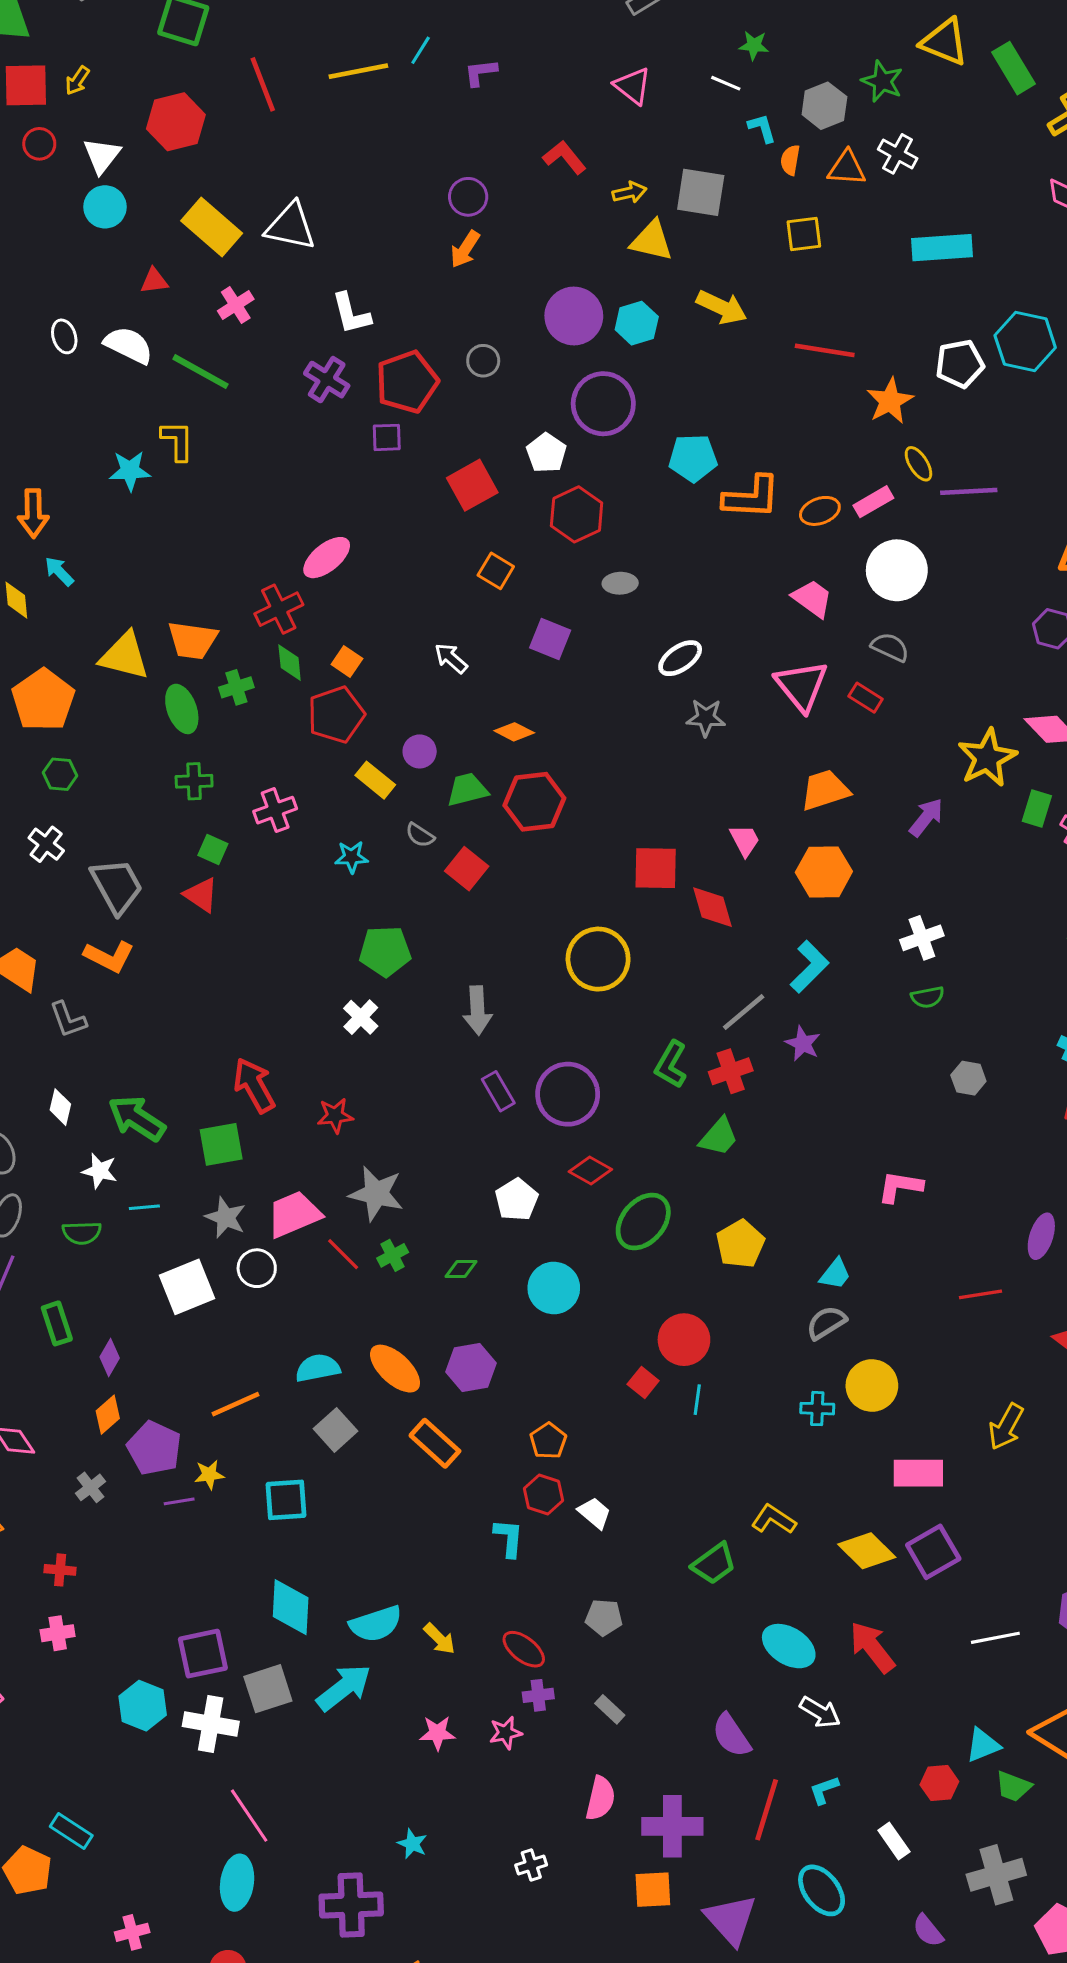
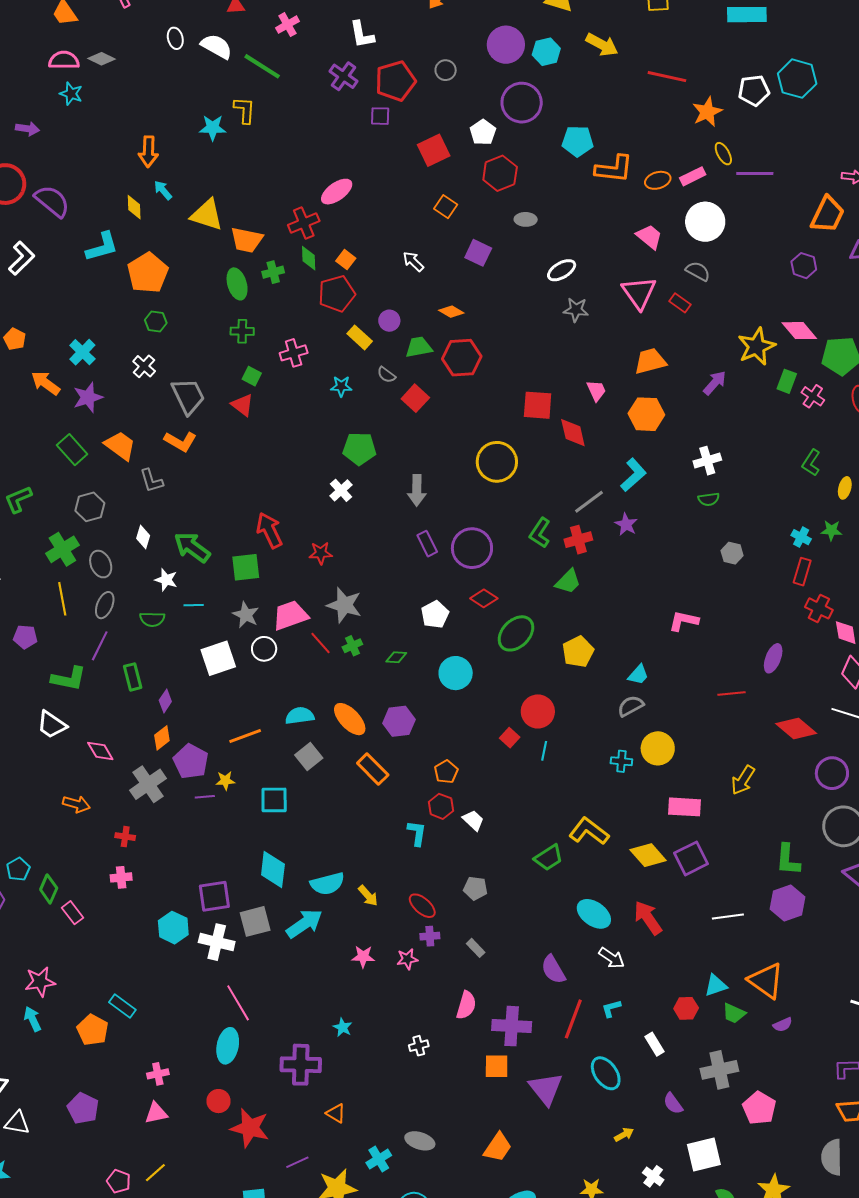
yellow triangle: (125, 656) -> (207, 215), moved
gray cross: (90, 1487) -> (148, 784), size x1.8
yellow L-shape: (773, 1519) -> (589, 831), size x1.4

